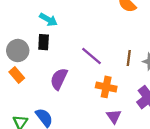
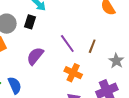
brown line: (129, 58) -> (92, 46), moved

